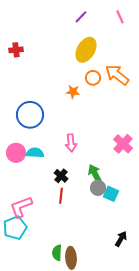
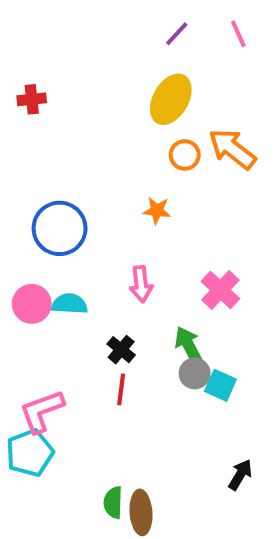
purple line: (81, 17) -> (177, 34), moved
orange star: (73, 92) -> (157, 211), moved
pink cross: (123, 144) -> (220, 290), moved

